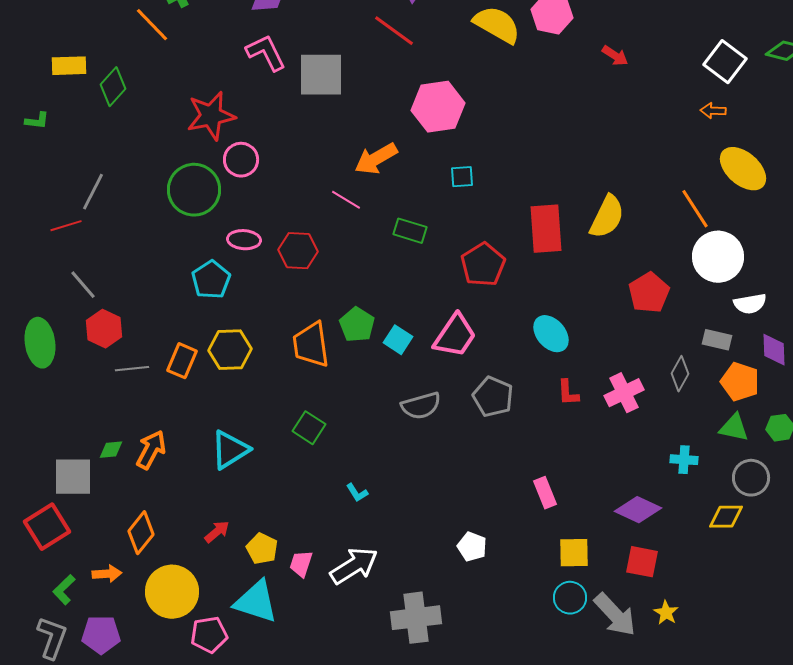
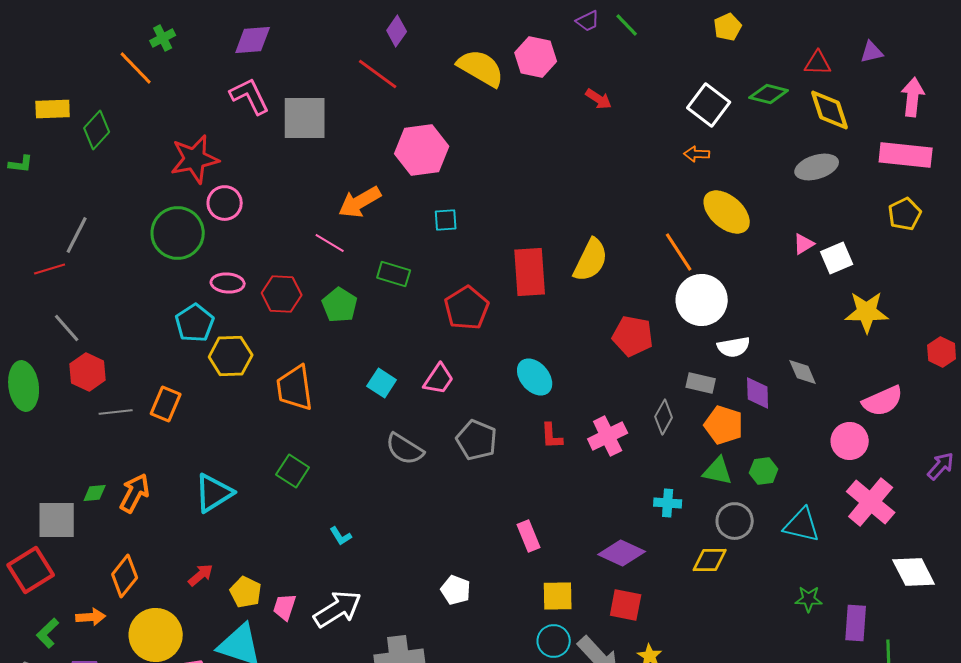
red pentagon: (649, 293) -> (633, 336), turned -30
green pentagon: (357, 325) -> (340, 305), moved
pink trapezoid: (455, 336) -> (439, 379), size x0.7
yellow hexagon: (230, 350) -> (231, 356), moved
gray semicircle: (421, 406) -> (405, 449), turned 48

